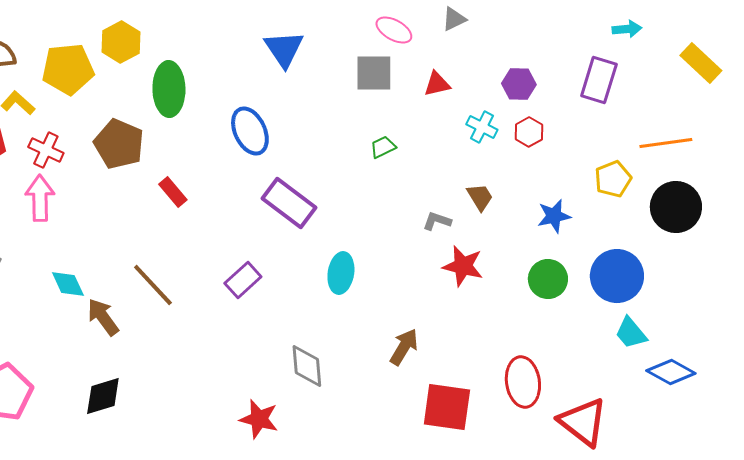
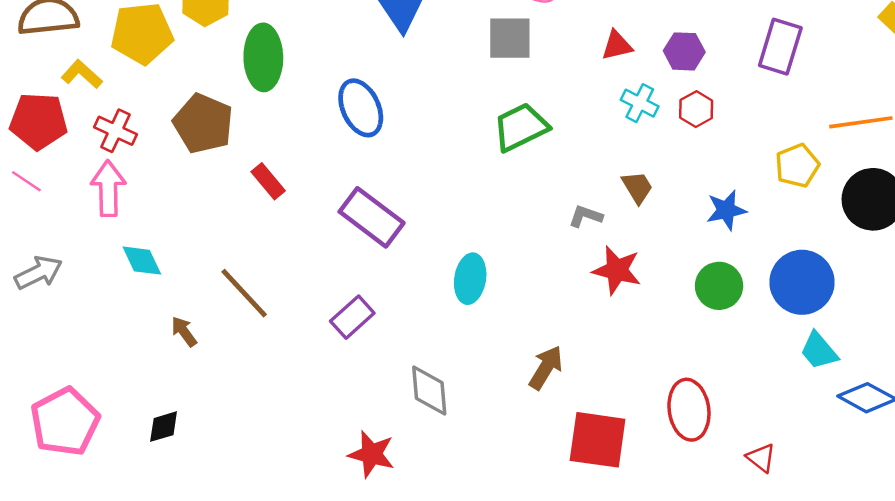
red triangle: (437, 84) -> (617, 45), moved
green trapezoid: (383, 147) -> (521, 127), size x1.8
purple rectangle: (289, 203) -> (372, 217), moved
purple rectangle: (243, 280) -> (352, 317), moved
cyan diamond: (68, 284) -> (142, 261), moved
brown arrow: (103, 317) -> (184, 332), size x0.7
black diamond: (103, 396) -> (164, 427), moved, size x0.7
red triangle: (583, 422) -> (761, 458), size x0.5

